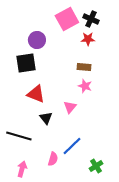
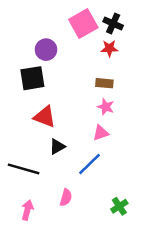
pink triangle: (70, 107) -> (101, 133), moved, turned 32
black triangle: (46, 118) -> (57, 147), turned 40
blue line: (72, 146) -> (90, 164), moved

